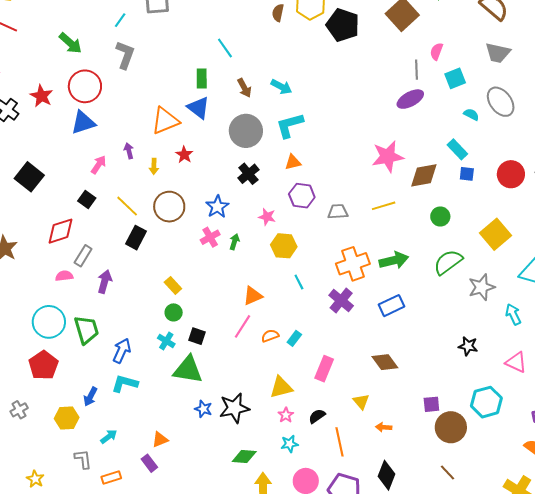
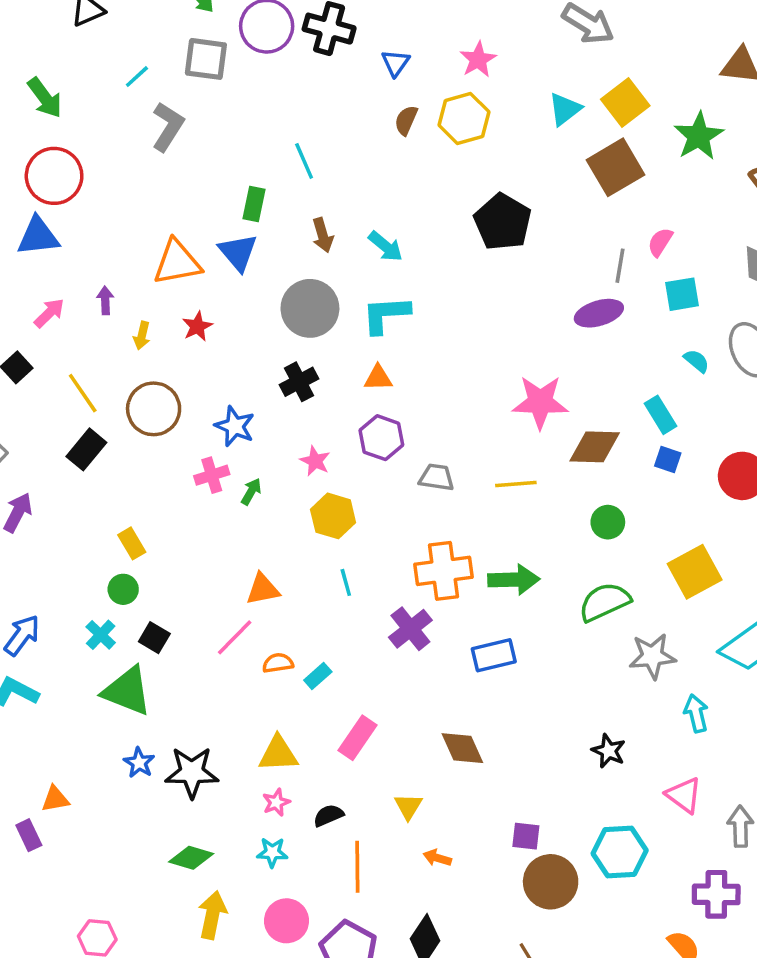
black pentagon: (343, 25) -> (503, 222), moved
gray L-shape: (125, 55) -> (168, 127), moved
blue star: (217, 207) -> (235, 426), turned -30

